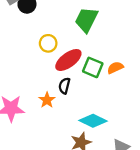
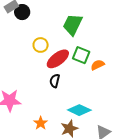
green square: (93, 67) -> (81, 55), moved
orange star: (47, 100) -> (41, 123), moved

